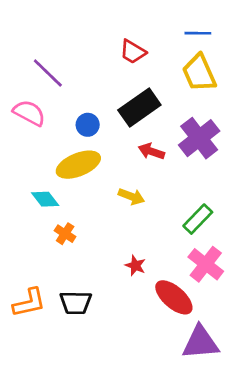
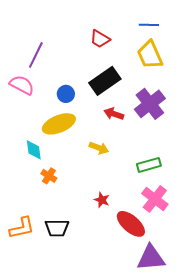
purple line: (48, 73) -> (36, 55), turned 72
cyan diamond: (45, 199) -> (34, 150), turned 30
green rectangle: (198, 219) -> (149, 165), turned 30

